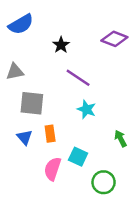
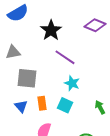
black star: (61, 45) -> (51, 30), size x1.5
cyan square: (78, 157) -> (65, 105), moved

